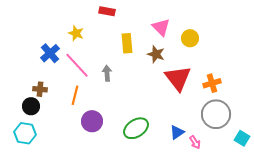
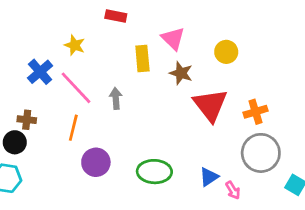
pink triangle: (161, 27) -> (173, 39), moved
green ellipse: (136, 128) -> (154, 172), turned 35

